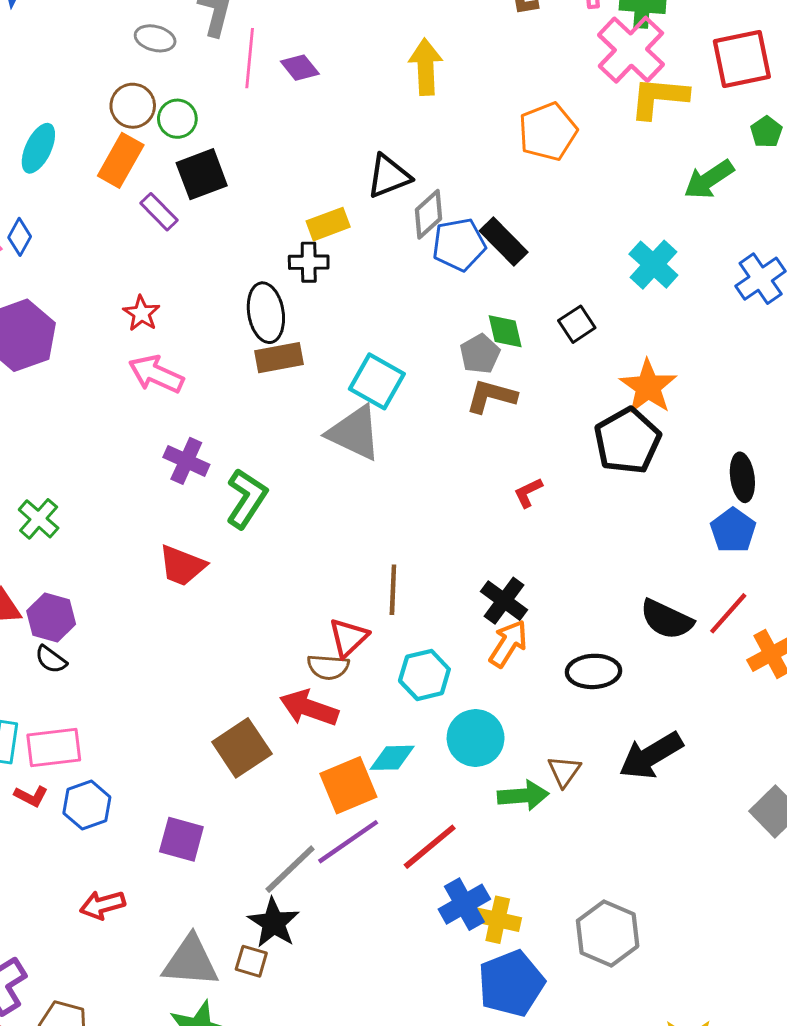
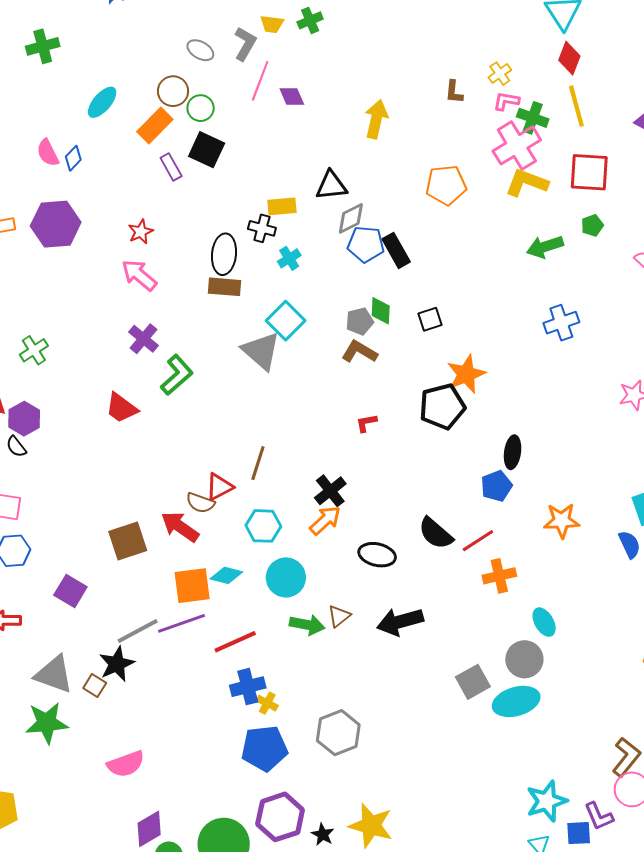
black square: (202, 174) -> (207, 150), turned 30
cyan cross: (653, 265) -> (289, 258), moved, size x0.7
yellow cross: (498, 920) -> (267, 703), size x0.7

